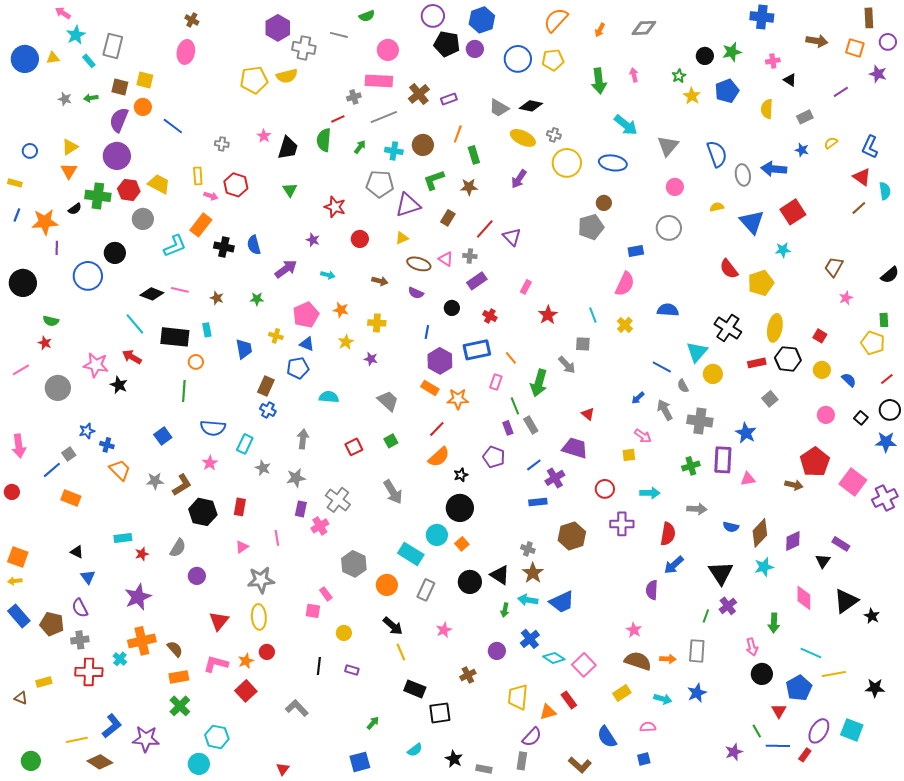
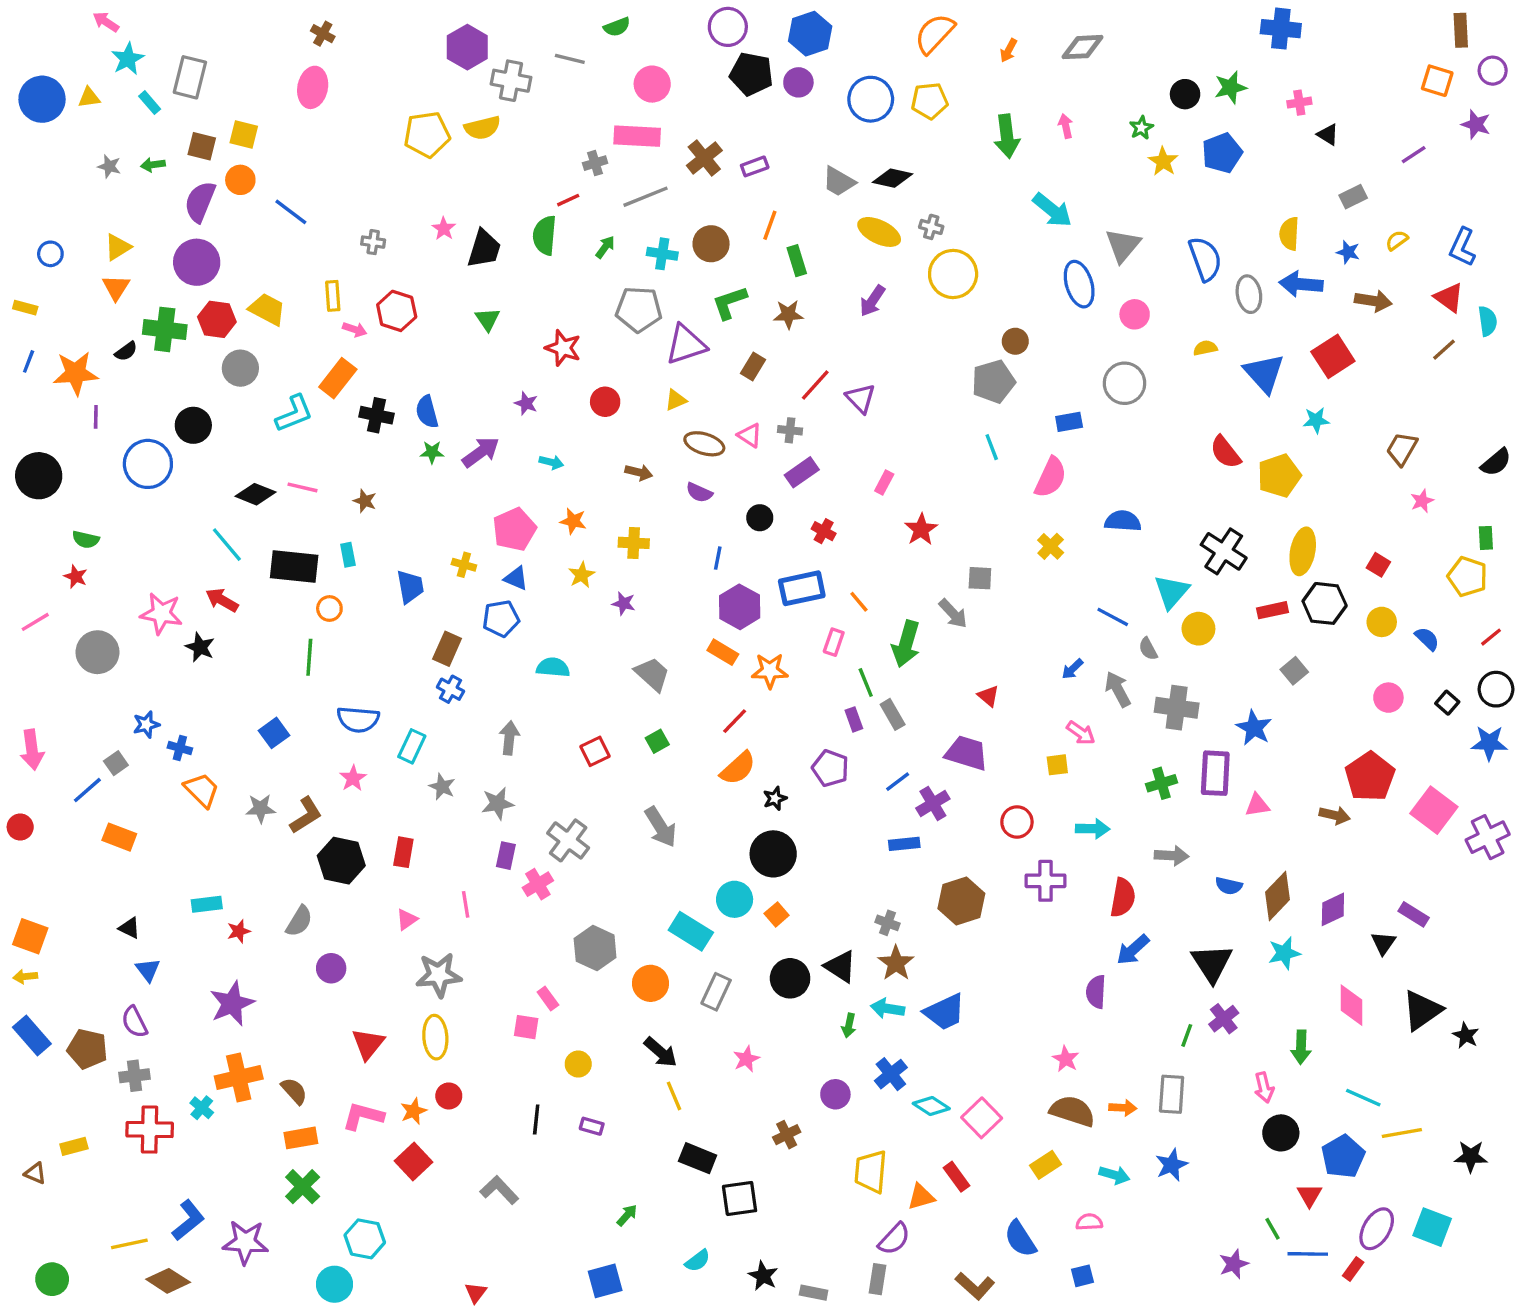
brown arrow: (817, 41) -> (1373, 301), moved
yellow semicircle: (767, 109) -> (1289, 234), moved
blue ellipse: (613, 163) -> (1079, 284), moved, turned 64
green star: (257, 299) -> (432, 452), moved
cyan line: (593, 315) -> (992, 447), moved

